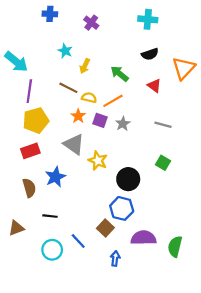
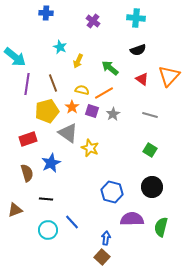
purple cross: (91, 23) -> (93, 21), moved
orange triangle: (184, 68) -> (169, 76), moved
brown line: (68, 88) -> (53, 83), moved, turned 42
yellow pentagon: (36, 120) -> (47, 111), moved
black circle: (128, 179) -> (152, 187), moved
brown square: (105, 228) -> (102, 257), moved

